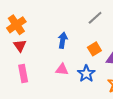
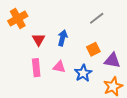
red triangle: (20, 46) -> (39, 40), moved
pink rectangle: (23, 73) -> (36, 68), moved

